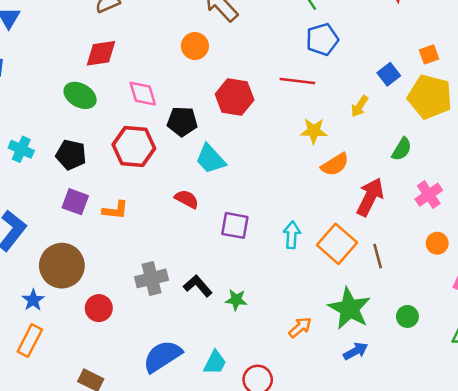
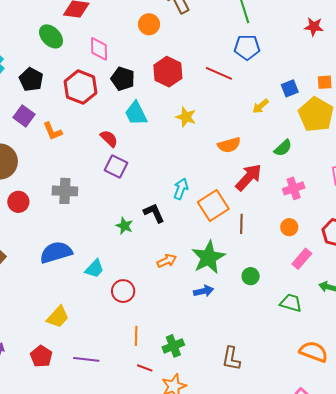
yellow star: (314, 131) -> (186, 117), moved
orange L-shape: (115, 210) -> (52, 131), turned 45
purple square: (235, 225) -> (116, 166), moved
black L-shape: (198, 286) -> (154, 213), moved

